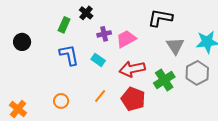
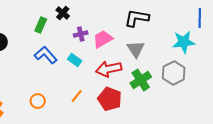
gray triangle: (175, 46) -> (136, 49), moved
blue L-shape: (69, 55) -> (46, 55), turned -30

